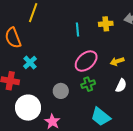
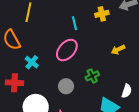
pink ellipse: (86, 61) -> (67, 50), moved
white semicircle: (121, 86) -> (127, 91), moved

